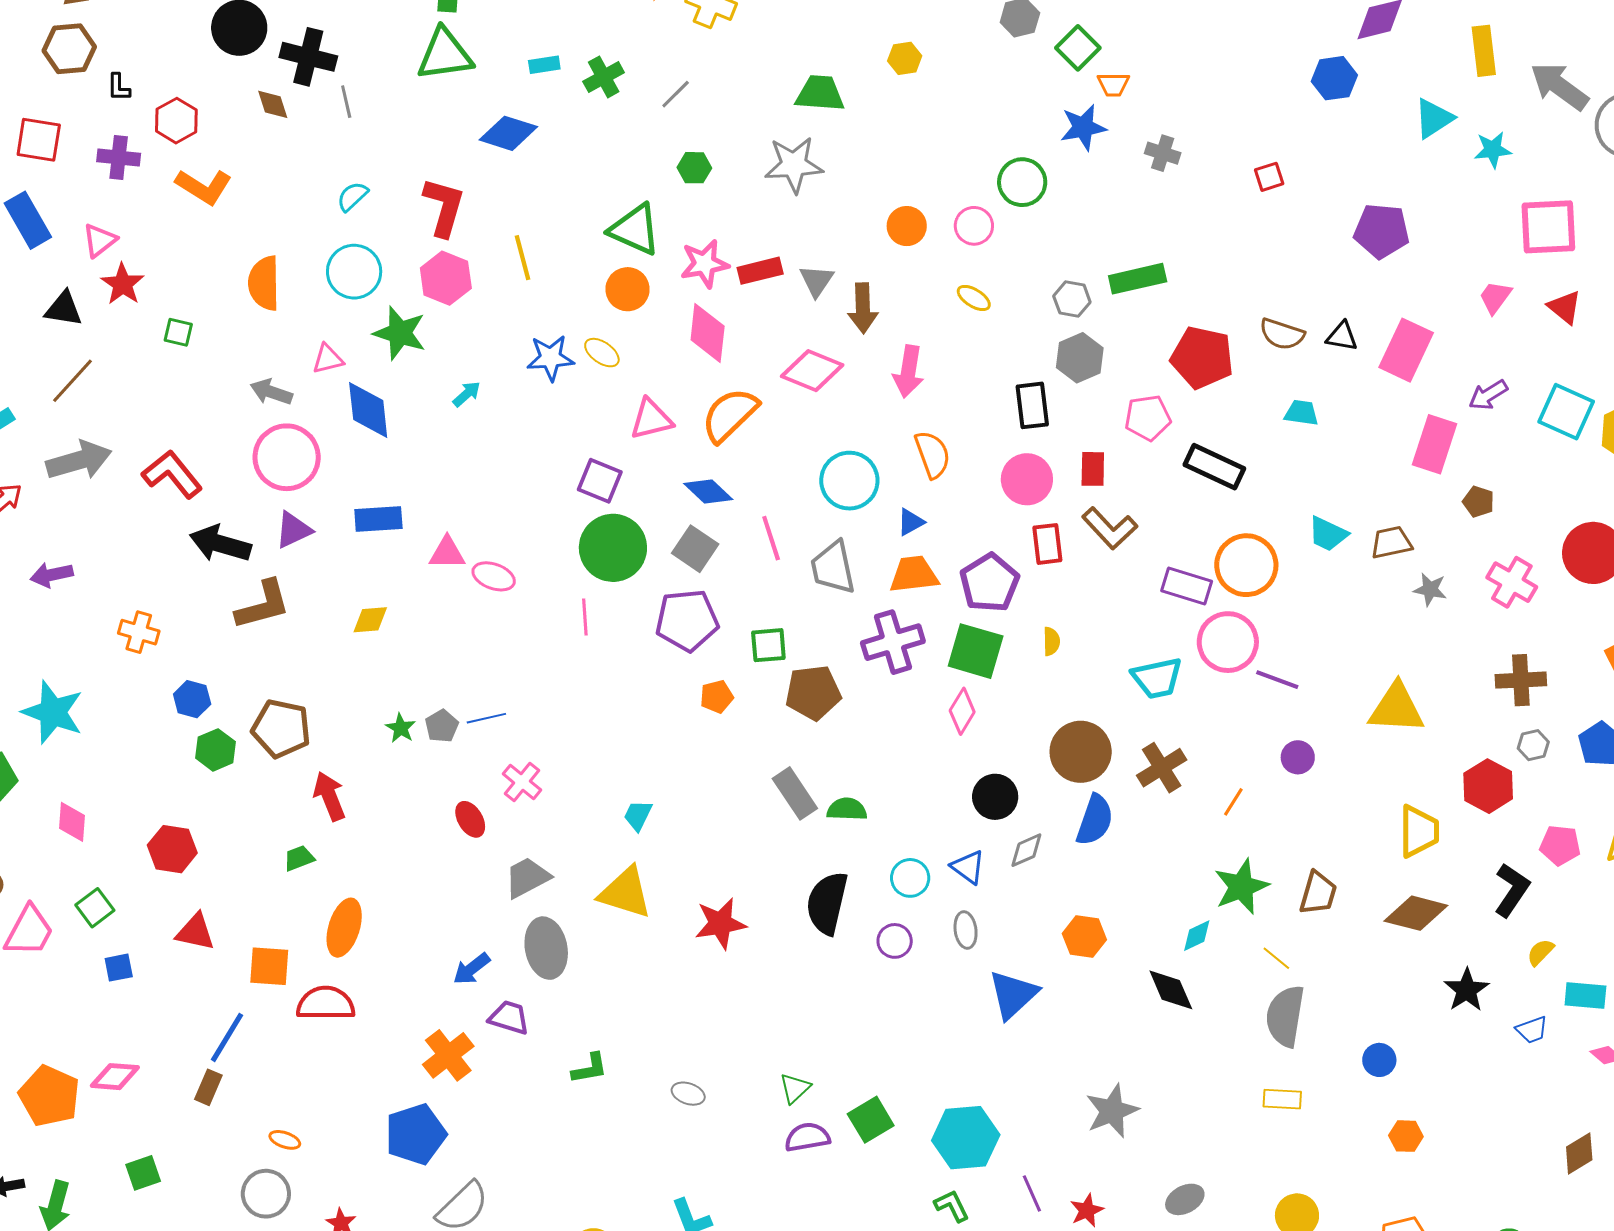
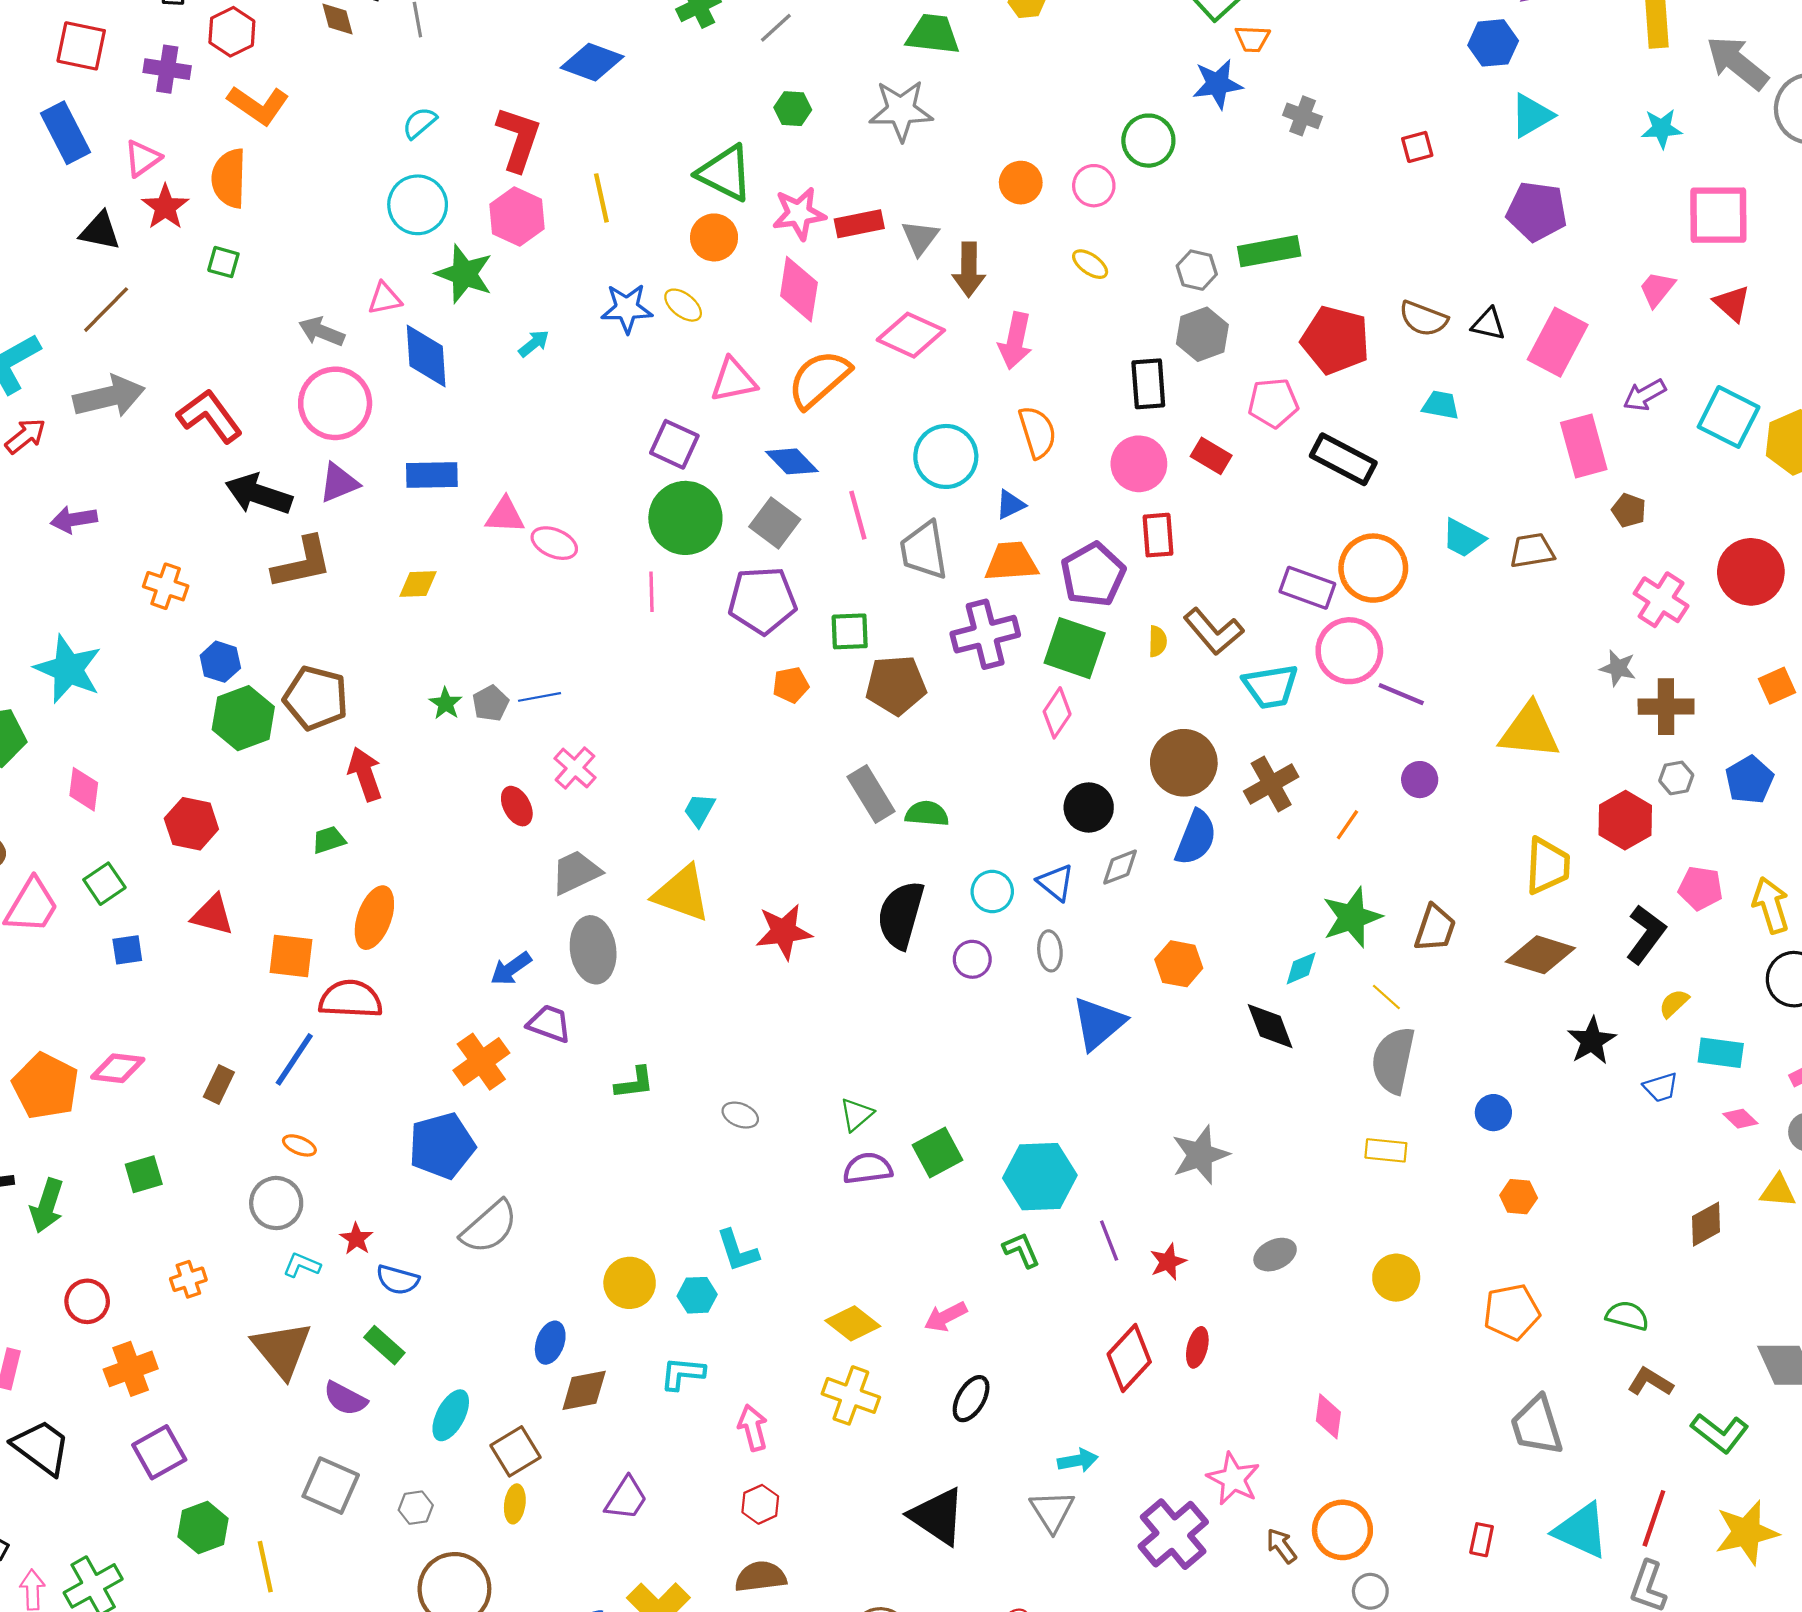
cyan triangle: (1434, 118) -> (1532, 115), moved
orange semicircle: (264, 283) -> (229, 178), moved
pink rectangle: (1434, 444) -> (1584, 446), turned -36
red rectangle: (1093, 469) -> (1211, 456), turned -63
brown L-shape: (1110, 528) -> (1213, 631), moved
gray star: (1430, 589) -> (1618, 668), moved
green hexagon: (216, 750) -> (243, 718), size x1.4
blue line: (227, 1037) -> (294, 1059), moved

